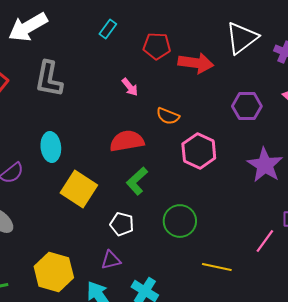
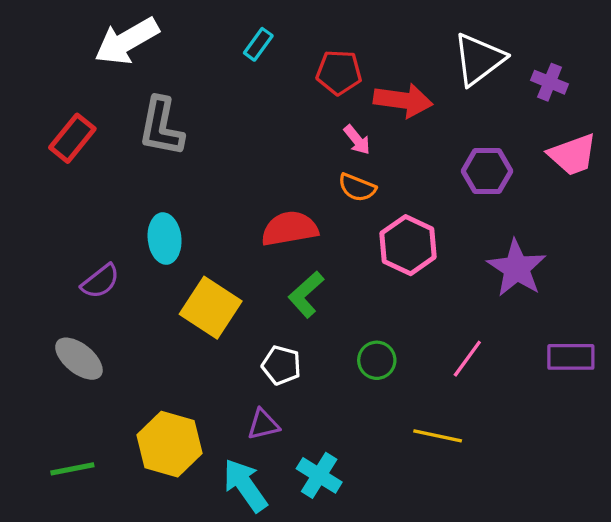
pink arrow: (130, 87) -> (357, 140), moved
green circle: (180, 221) -> (377, 360), size x0.7
pink line: (265, 241) -> (467, 359), moved

